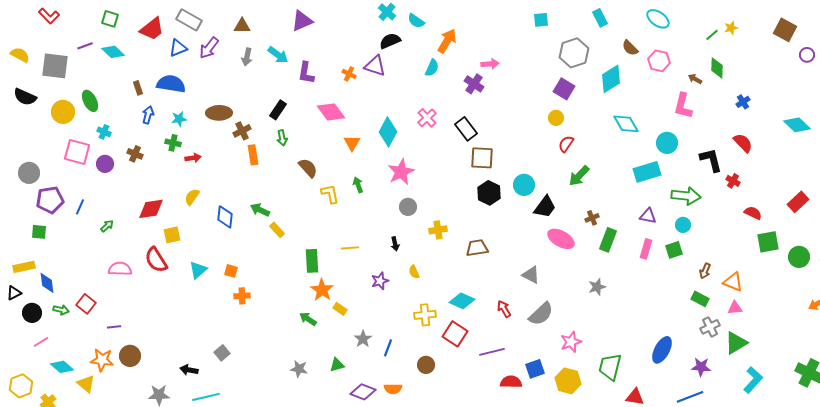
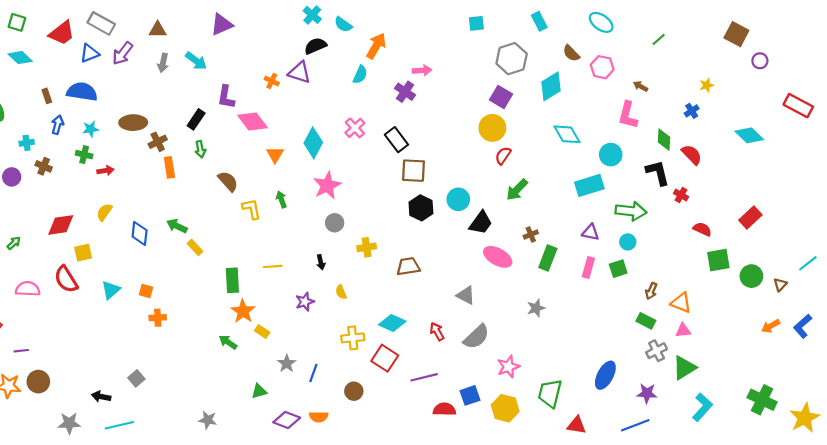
yellow star: (731, 28) -> (707, 85), moved
green diamond: (717, 68) -> (664, 140), moved
purple L-shape: (306, 73) -> (226, 97), moved
yellow circle: (556, 118) -> (492, 128), size x1.6
cyan cross: (104, 132) -> (27, 143), moved, turned -32
gray star: (299, 369) -> (208, 420), moved

